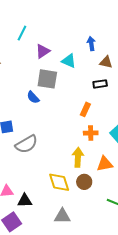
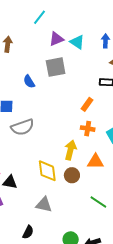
cyan triangle: (69, 61) -> (77, 42), moved
gray square: (47, 79) -> (56, 67), turned -30
blue semicircle: (33, 97) -> (29, 82), moved

